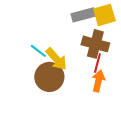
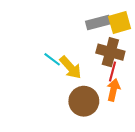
brown circle: (49, 77) -> (84, 101), moved

